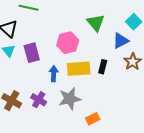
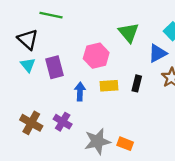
yellow rectangle: (79, 69) -> (109, 86), size x0.7
gray star: (70, 99) -> (97, 141), moved
orange rectangle: (93, 119) -> (125, 144), turned 48

